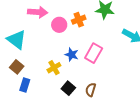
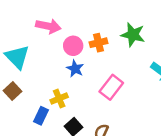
blue star: (72, 55) -> (75, 69), moved
blue rectangle: (25, 85) -> (41, 116), moved

